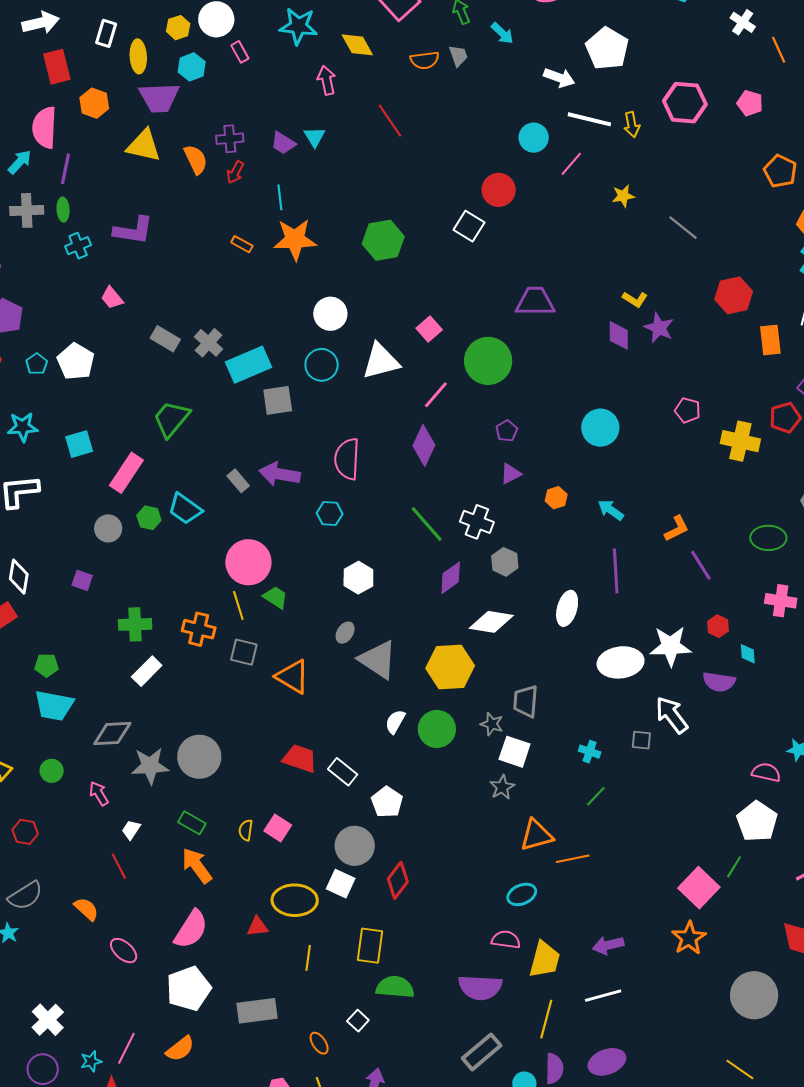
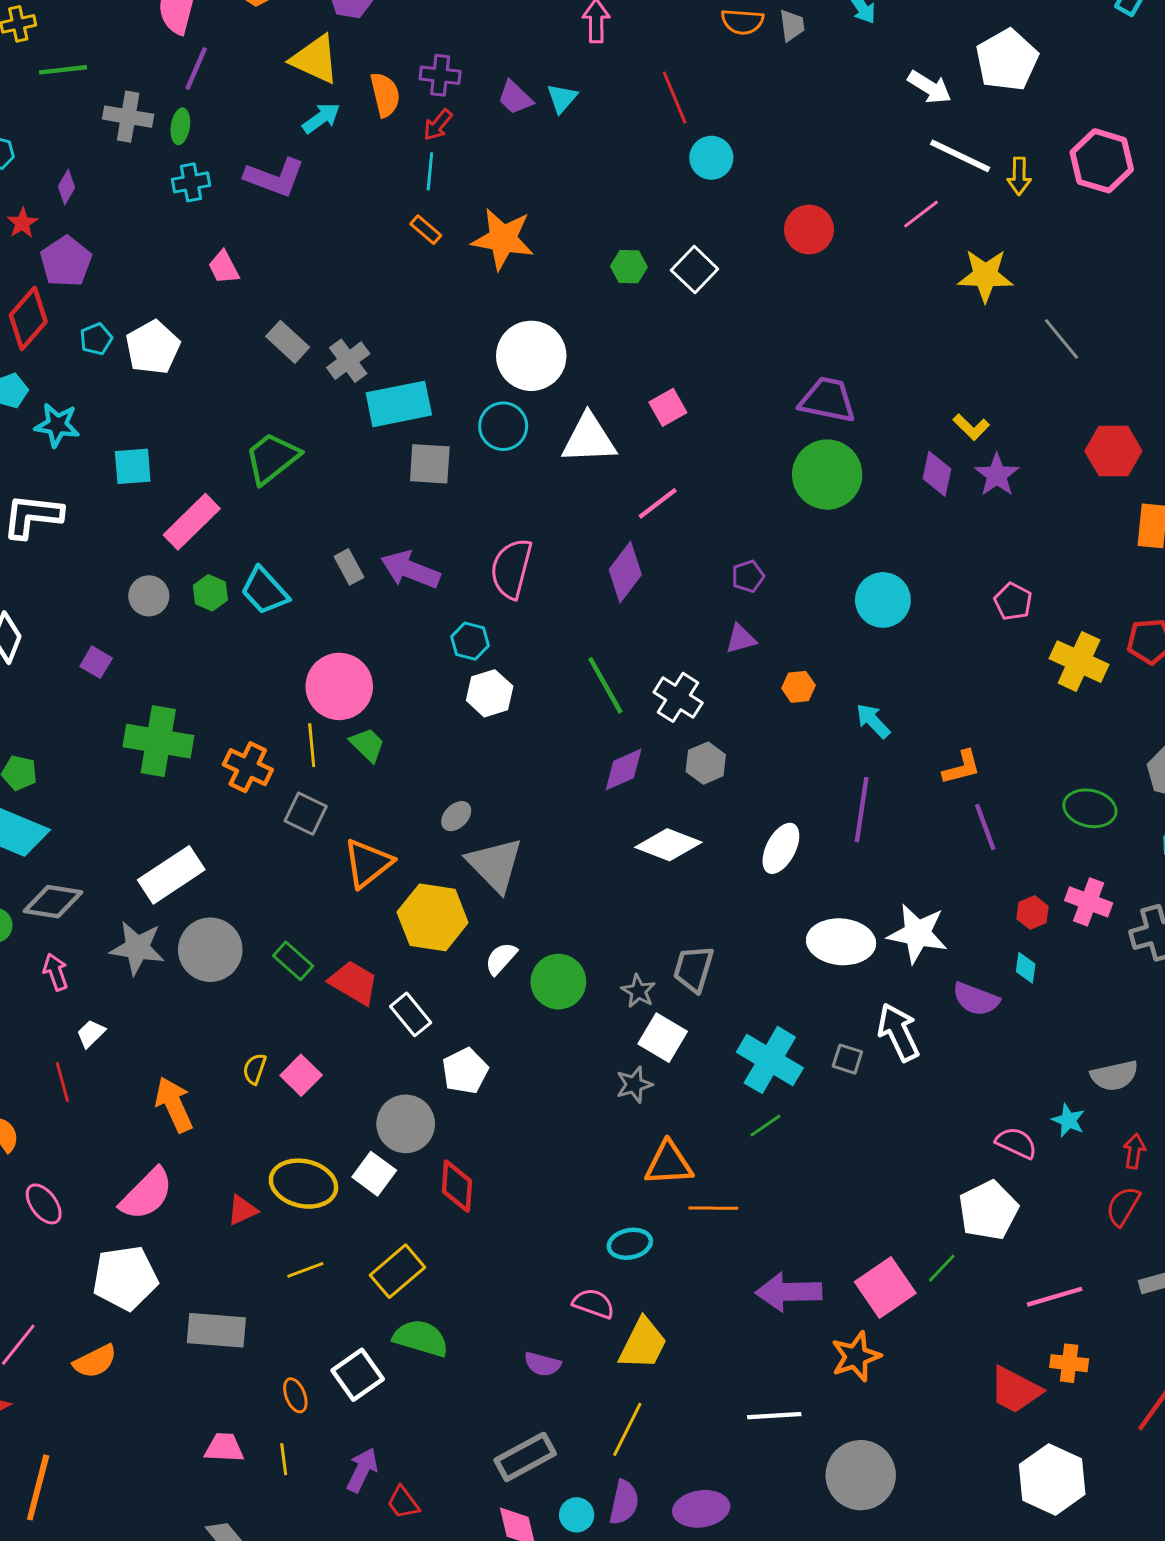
cyan circle: (534, 138) -> (711, 158), moved
cyan arrow: (20, 162) -> (321, 118), moved
yellow star: (623, 196) -> (985, 276), size x1.6
cyan line: (280, 197) -> (430, 171), moved
white square: (469, 226) -> (695, 270), moved
green hexagon: (383, 240) -> (629, 267), size x0.6
white circle: (330, 314) -> (531, 356), size x1.4
green circle: (488, 361) -> (827, 475), moved
white hexagon: (358, 578) -> (490, 693), moved
green cross: (135, 624) -> (158, 741), size x1.4
red hexagon: (718, 626) -> (1033, 912), moved
yellow hexagon: (450, 667) -> (433, 917), moved
white rectangle: (147, 671) -> (171, 875), moved, size x1.4
orange triangle: (293, 677) -> (368, 863), turned 39
gray diamond: (112, 733) -> (53, 902), moved
cyan cross: (590, 752) -> (770, 1060), size x2.0
green rectangle: (192, 823) -> (293, 961), moved
red diamond: (398, 880) -> (457, 1186), turned -45
red triangle: (257, 927) -> (242, 1210), turned -30
purple arrow: (608, 945) -> (789, 1292), moved, size x1.4
yellow rectangle: (370, 946) -> (398, 1271), turned 30
yellow line: (308, 958) -> (305, 1270), turned 50
purple semicircle: (480, 987) -> (542, 1364), size x0.6
gray circle: (754, 995) -> (861, 1475), moved
white line: (603, 996) -> (774, 1416), moved
white square: (358, 1021) -> (358, 1375), size x1.6

